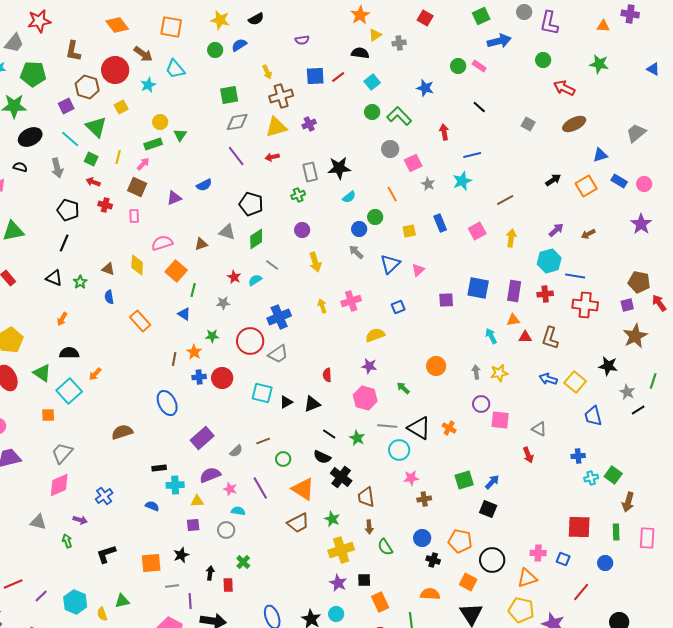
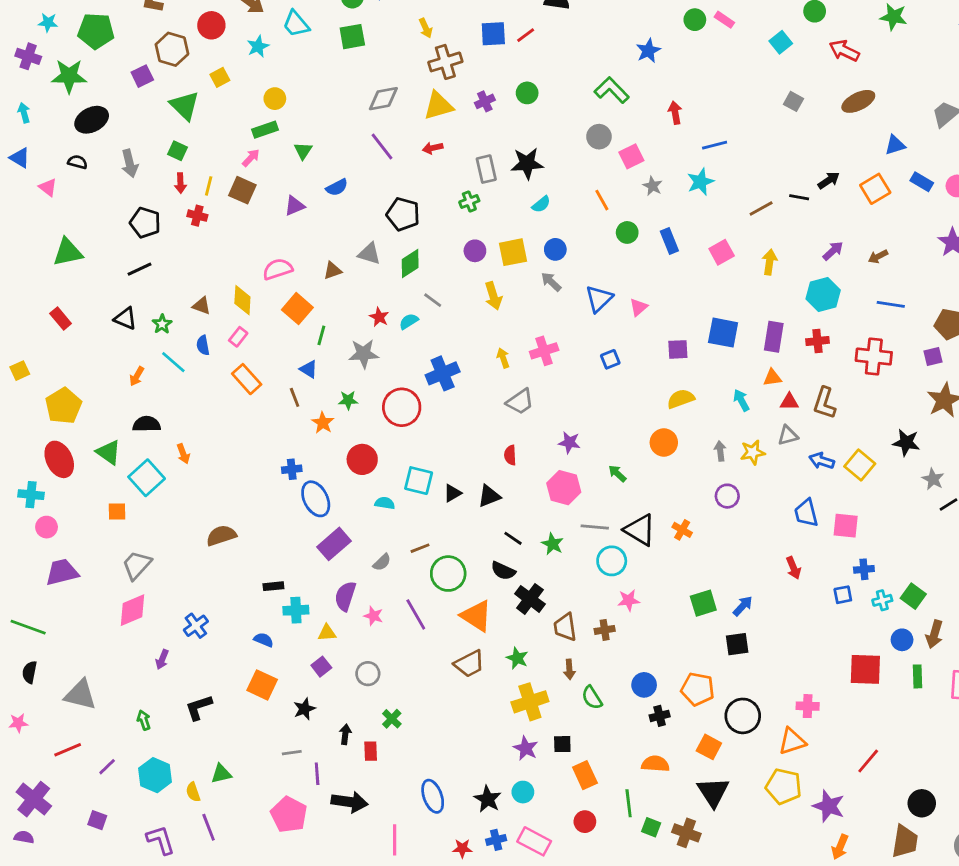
red circle: (115, 70) -> (211, 25), size x0.7
cyan square: (372, 82) -> (781, 42), moved
blue star: (425, 88) -> (648, 51), turned 30
green square: (229, 95) -> (352, 37), moved
black line: (479, 107) -> (799, 197), moved, turned -32
green circle: (372, 112) -> (527, 93), moved
green triangle: (180, 135) -> (303, 151), moved
cyan line: (70, 139) -> (173, 362), moved
yellow line: (118, 157) -> (209, 186), moved
red arrow: (93, 182) -> (180, 183), turned -112
pink rectangle: (134, 216) -> (238, 337), moved, turned 40
green circle: (375, 217) -> (627, 232), moved
yellow square: (409, 231) -> (513, 252), moved, size x1.5
black line: (64, 243) -> (140, 269), turned 42
blue line: (575, 276) -> (891, 304), moved
gray star: (223, 303) -> (364, 354), size x1.5
yellow semicircle: (375, 335) -> (681, 399), moved
gray trapezoid: (278, 354) -> (520, 402), moved
brown line: (174, 359) -> (295, 397), moved, turned -32
orange arrow: (95, 374) -> (183, 454), turned -64
blue cross: (199, 377) -> (292, 469), moved
blue ellipse: (167, 403) -> (316, 499), moved
blue trapezoid: (593, 416) -> (806, 513), moved
pink square: (500, 420) -> (846, 526), moved
gray triangle: (539, 429) -> (788, 435), moved, turned -42
green circle: (283, 459) -> (448, 574), size x1.6
purple semicircle: (210, 475) -> (345, 596), turned -50
brown cross: (424, 499) -> (605, 630), moved
black square: (488, 509) -> (737, 644), turned -30
cyan semicircle: (238, 511) -> (385, 503), moved
purple arrow: (80, 520) -> (162, 660), turned 96
gray triangle: (38, 522) -> (80, 695), moved, size x1.4
purple square: (193, 525) -> (321, 667), turned -32
green arrow: (67, 541) -> (144, 720), moved
blue square: (563, 559) -> (843, 595), moved, turned -32
black cross: (433, 560) -> (660, 716), turned -32
orange square: (151, 563) -> (262, 685), moved, turned 30
blue circle: (605, 563) -> (902, 640), moved

